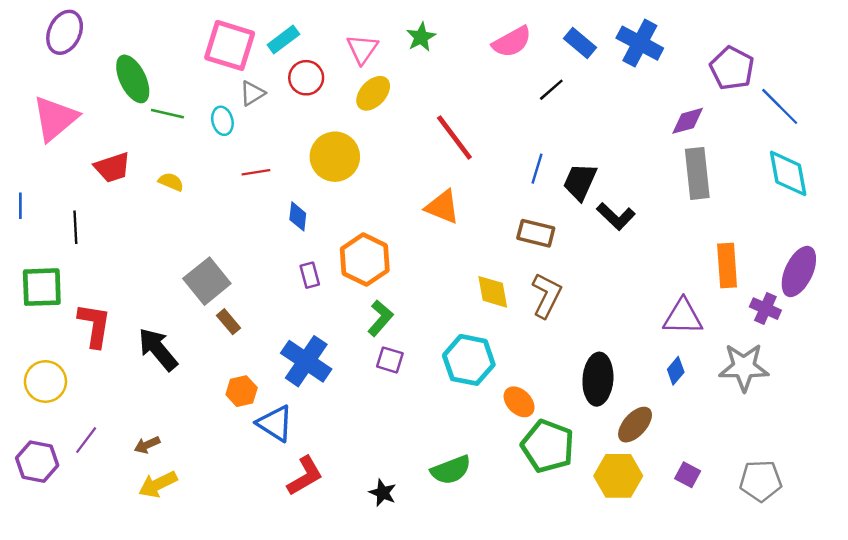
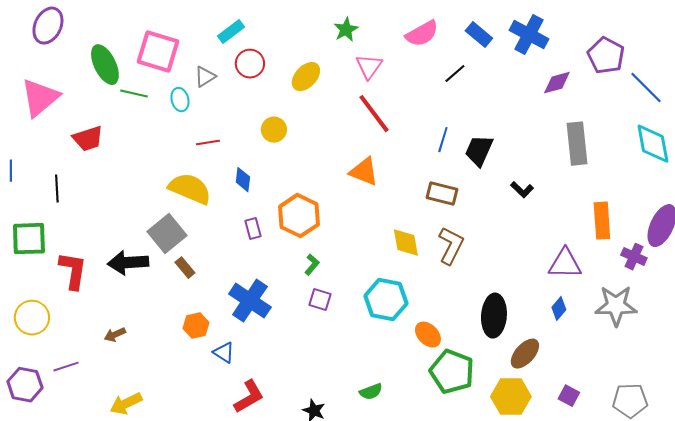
pink square: (230, 45) -> (158, 52), moved
pink triangle: (362, 49) -> (369, 67), moved
purple diamond: (688, 121) -> (557, 83), moved
yellow circle: (335, 157) -> (274, 130), size x0.6
yellow semicircle: (171, 182) -> (190, 189), moved, size x2.0
black L-shape: (616, 216) -> (522, 190), moved, size x0.7
green L-shape: (380, 318) -> (312, 265), size x0.7
black arrow: (158, 349) -> (128, 263), moved, turned -54
blue triangle: (275, 423) -> (224, 353), size x0.7
purple line: (86, 440) -> (66, 367), turned 35
brown arrow: (147, 445) -> (115, 335), moved
green semicircle: (451, 470) -> (371, 392), size x0.7

